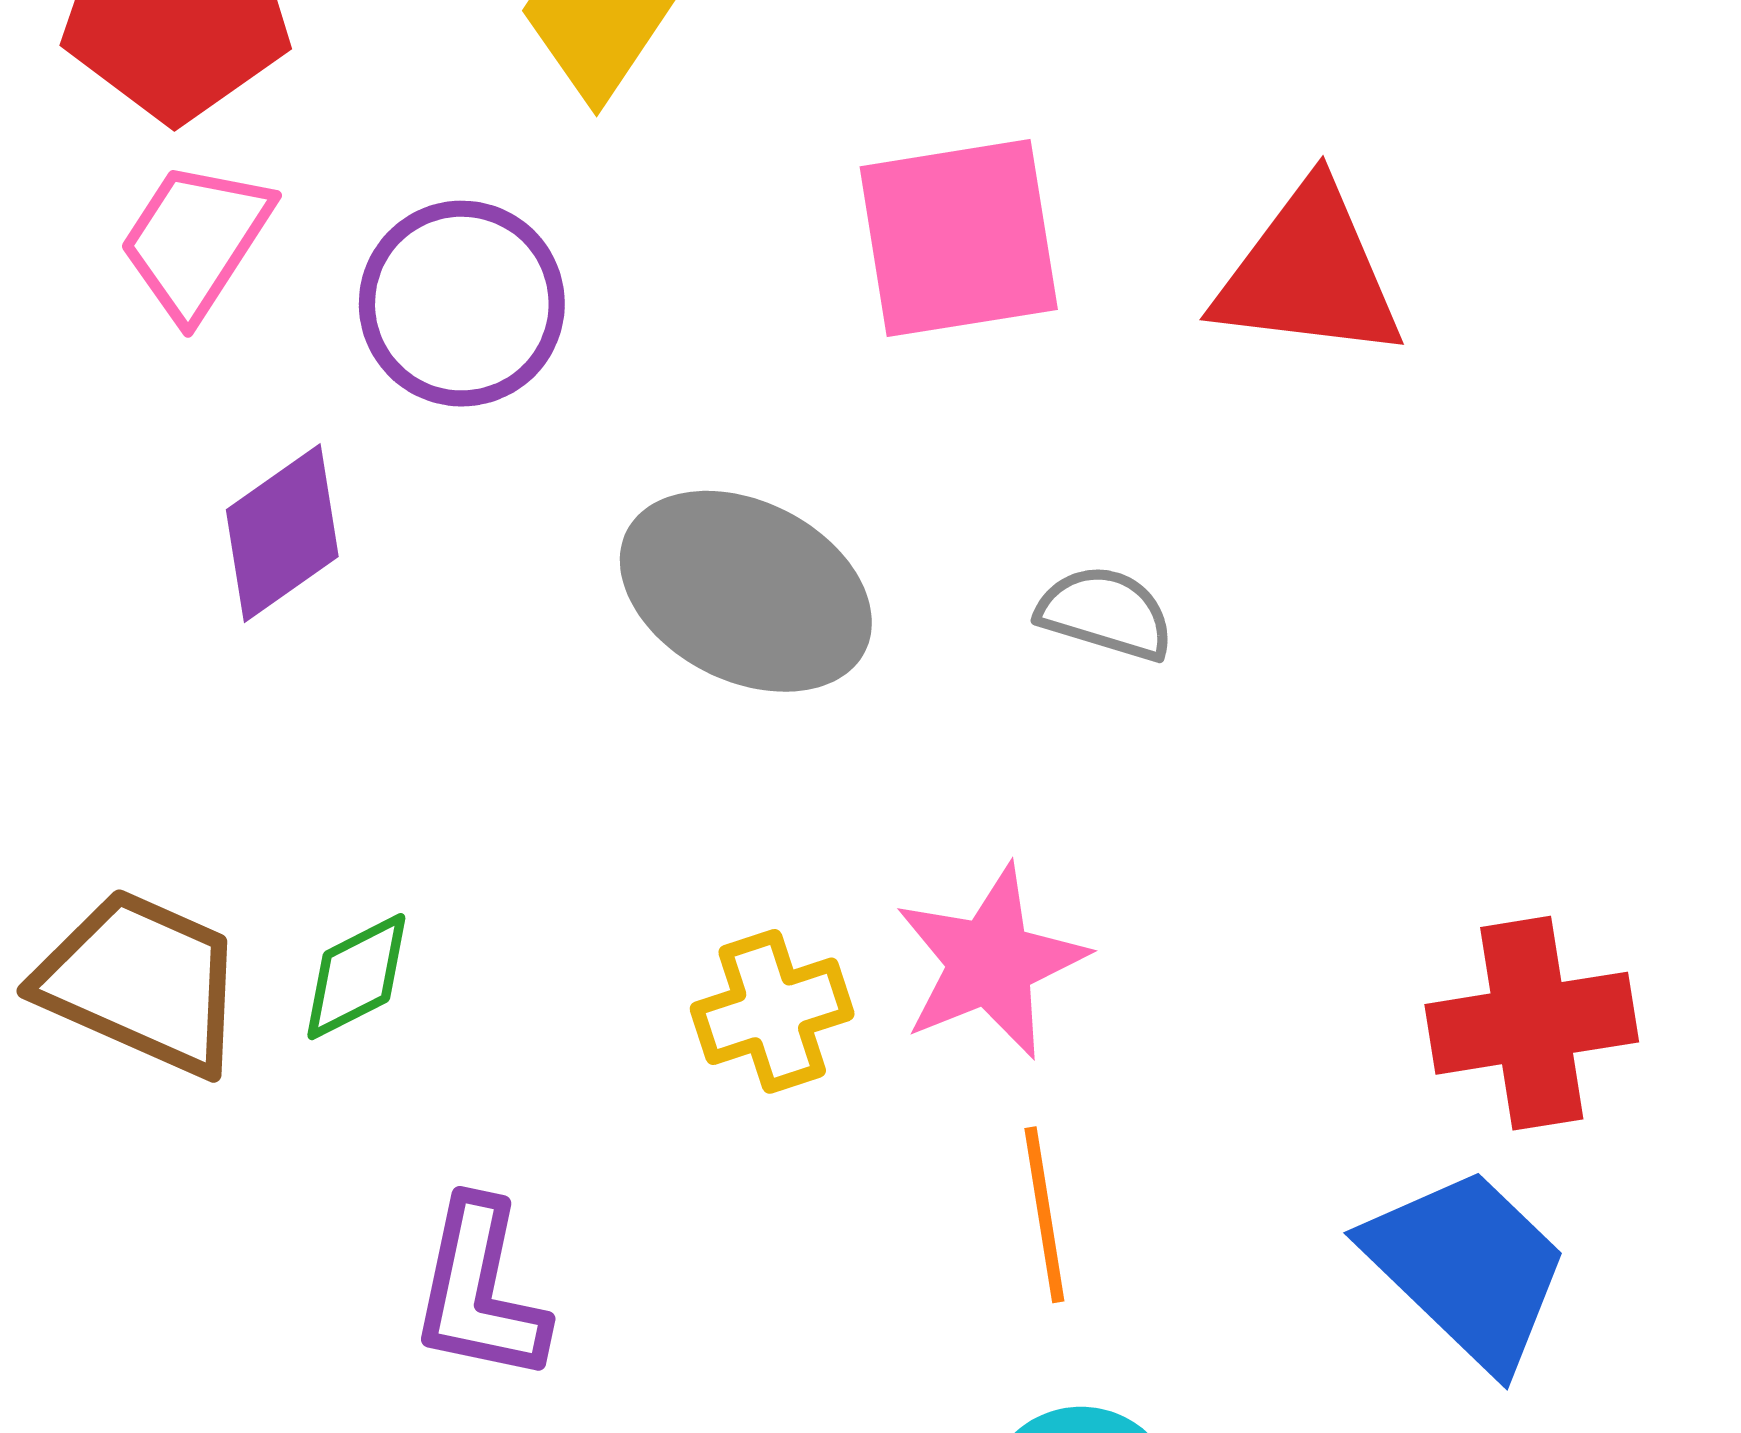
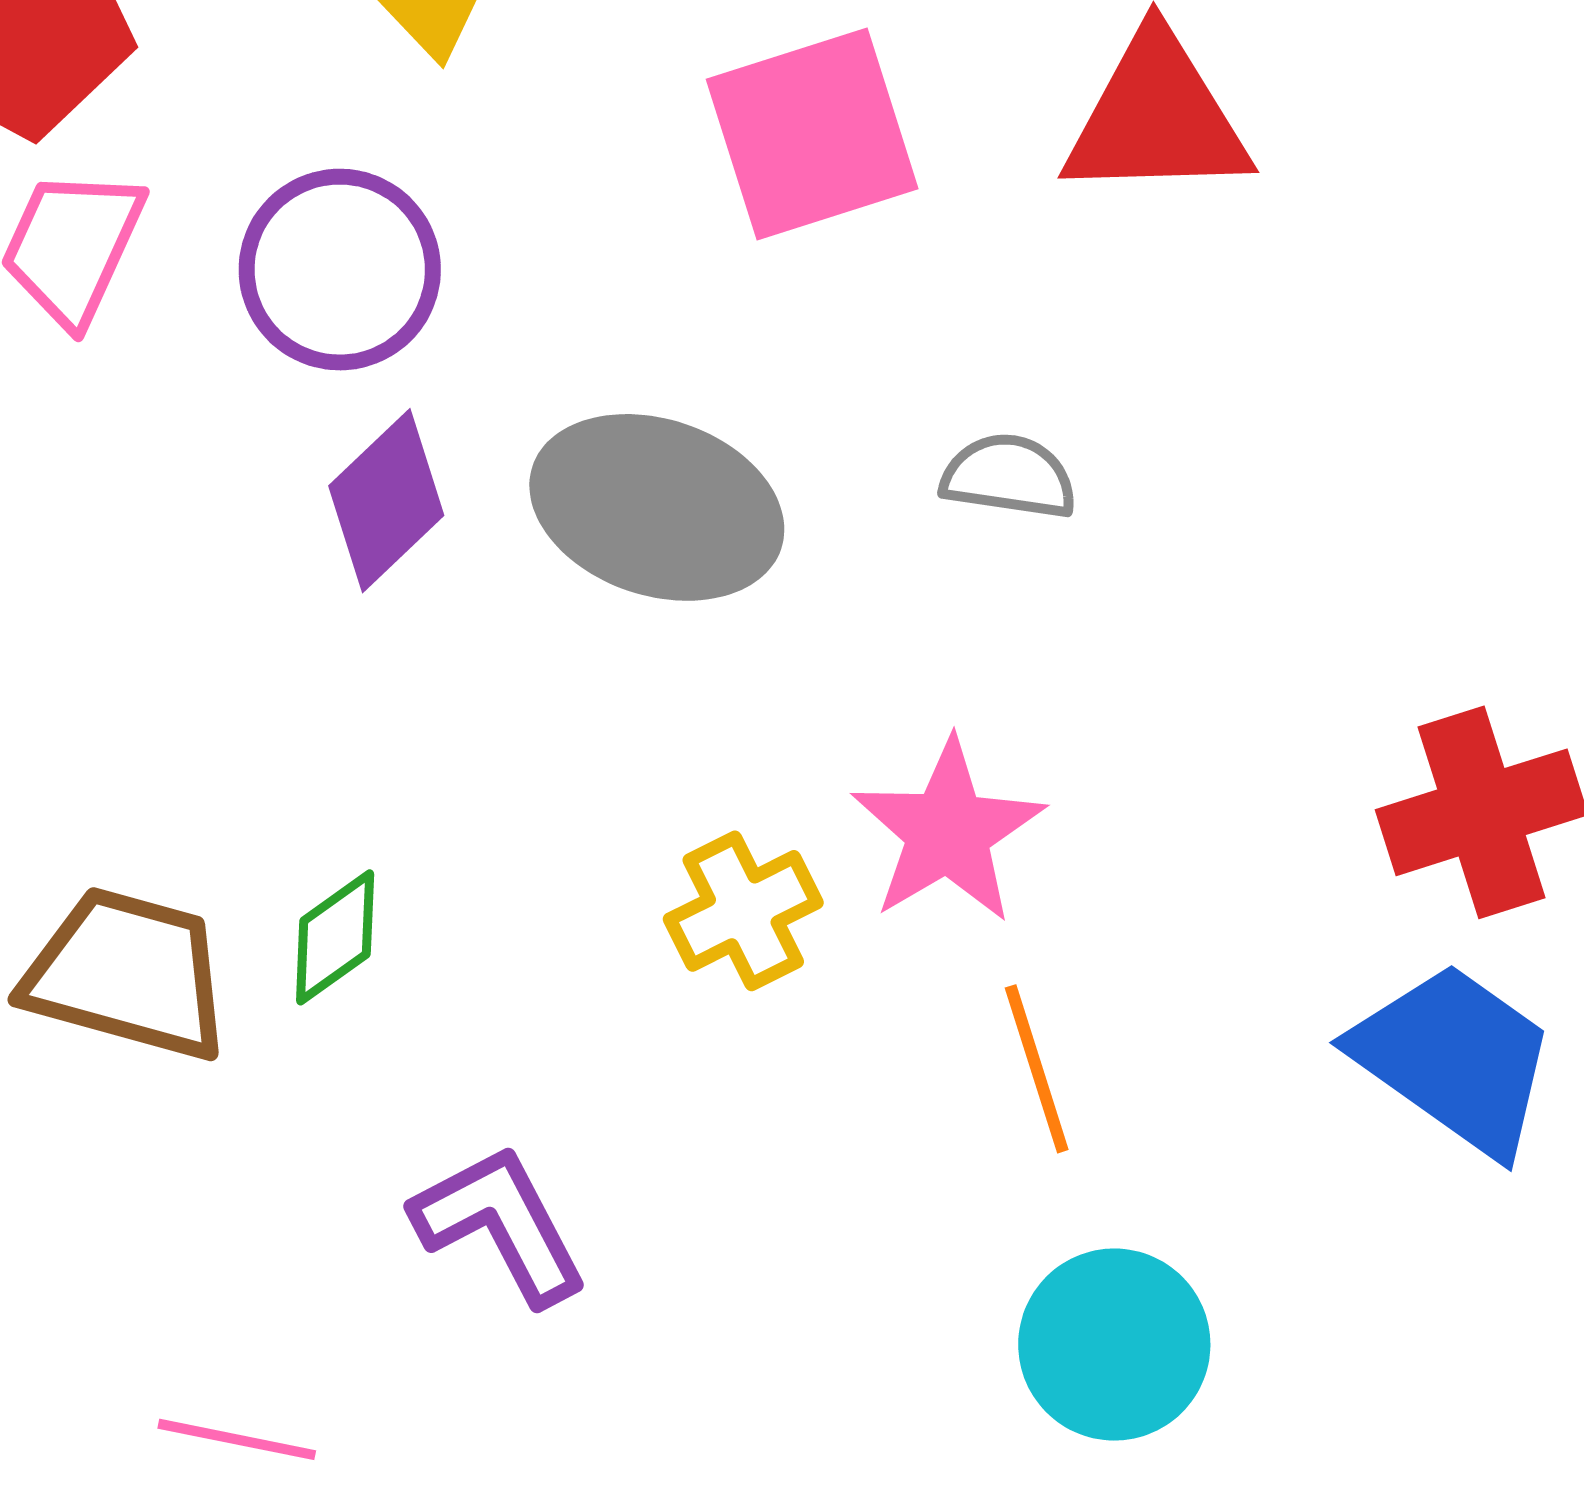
purple diamond: (282, 533) -> (386, 501), moved
purple L-shape: (480, 1291) -> (500, 1224), turned 149

